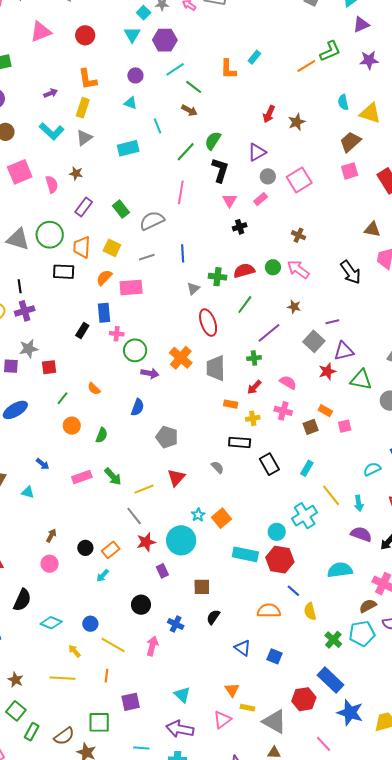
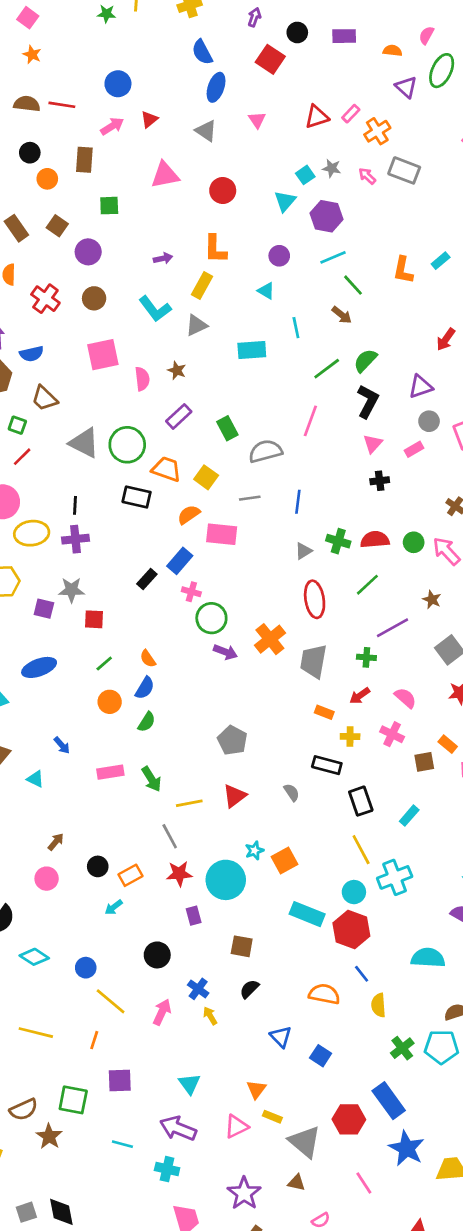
orange trapezoid: (82, 247) -> (166, 469), turned 95
blue rectangle: (104, 313) -> (180, 561), turned 36
blue semicircle: (138, 407) -> (145, 688), moved
yellow line: (331, 495) -> (361, 850), moved
yellow arrow: (74, 651) -> (210, 1016), moved

